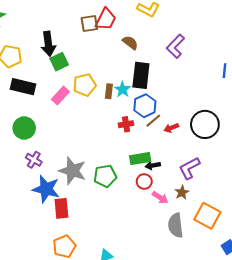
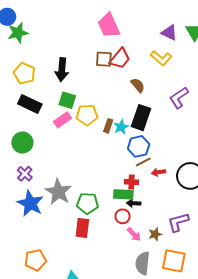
green square: (59, 62) -> (67, 100), moved, turned 30
red cross: (126, 124) -> (131, 182), moved
purple L-shape: (189, 168) -> (178, 222), moved
red rectangle: (61, 208) -> (82, 228), moved
orange square: (207, 216) -> (174, 261), turned -30

